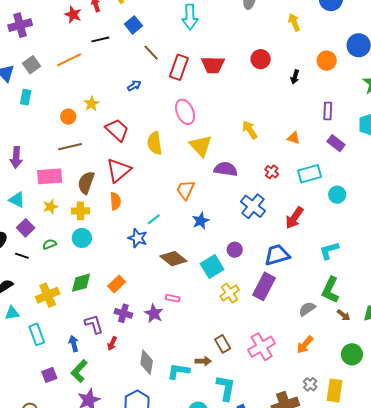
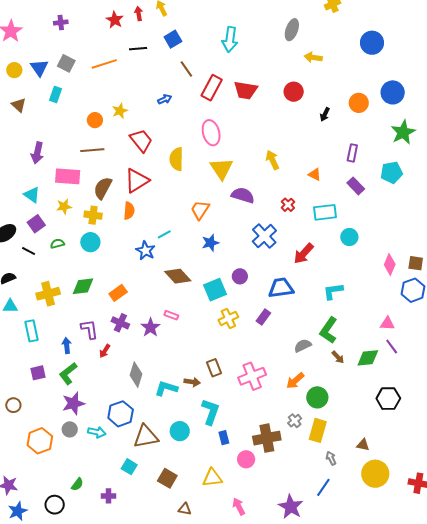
yellow arrow: (294, 22) -> (313, 57), moved, turned -66
purple cross: (20, 25) -> (61, 23), size x0.6
gray square: (32, 65) -> (66, 63), turned -36
purple rectangle: (264, 286) -> (263, 317), size x0.6
green circle: (352, 354) -> (317, 397), moved

